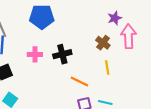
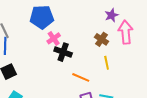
pink cross: (35, 54) -> (54, 38), moved, turned -32
black cross: (62, 54) -> (63, 52), turned 36

